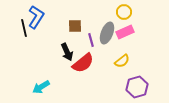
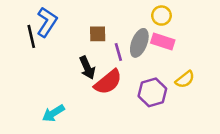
pink rectangle: (125, 32) -> (163, 42), turned 42
yellow semicircle: (122, 61) -> (185, 79), moved
purple hexagon: (137, 87) -> (152, 92), moved

